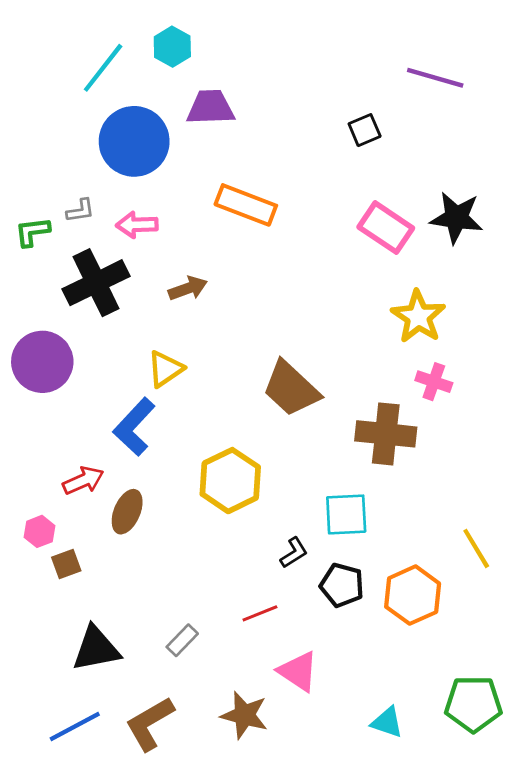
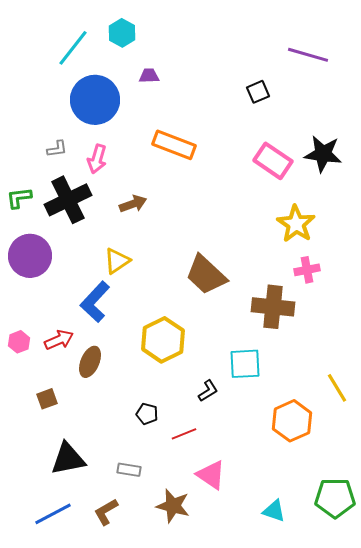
purple trapezoid: (210, 107) -> (149, 76), size x0.6
pink arrow: (137, 225) -> (97, 159), turned -72
green L-shape: (32, 232) -> (19, 198), moved
pink cross: (434, 382) -> (307, 270), turned -30
pink hexagon: (39, 531) -> (19, 342), moved
black pentagon: (342, 585) -> (147, 414), moved, size x0.7
gray rectangle: (182, 640) -> (129, 470), moved, turned 55
brown L-shape: (150, 724) -> (106, 512), size x0.7

